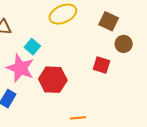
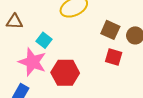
brown square: (109, 21) -> (110, 30), moved

